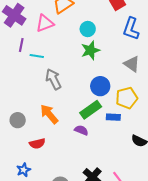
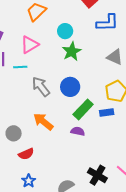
pink triangle: (45, 23) -> (30, 45), moved
blue L-shape: (131, 29) -> (107, 23), turned -100
blue circle: (100, 86) -> (70, 87), moved
red semicircle: (37, 144) -> (26, 154), moved

